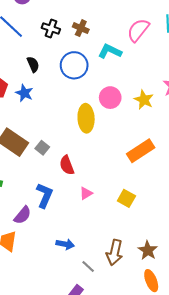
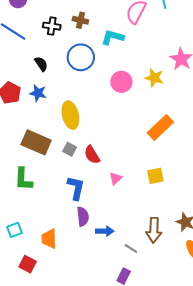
yellow ellipse: (86, 118) -> (70, 115), moved
gray square: (42, 148) -> (70, 149), moved
yellow square: (126, 198) -> (155, 176), turned -30
purple semicircle: (23, 215) -> (83, 217), moved, turned -36

